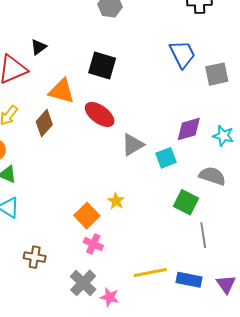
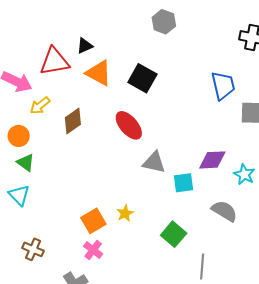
orange triangle: (62, 91) -> (99, 73), moved
gray triangle: (133, 145) -> (154, 162), turned 30
green square: (186, 202) -> (174, 234), moved

